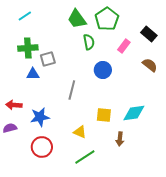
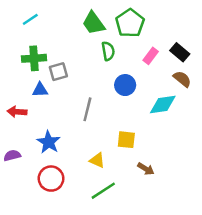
black rectangle: (149, 34) -> (180, 52), moved
red arrow: (14, 105) -> (17, 112), moved
cyan diamond: (134, 113) -> (163, 104), moved
blue star: (40, 117) -> (49, 142), turned -30
brown arrow: (120, 139) -> (146, 169), turned -64

